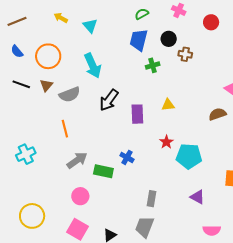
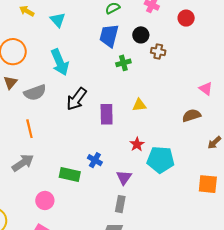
gray arrow: (77, 160) -> (23, 163), moved
purple triangle: (197, 197) -> (124, 177), moved, turned 35

